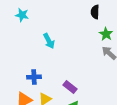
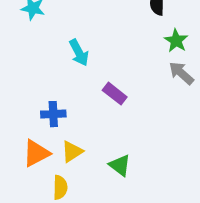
purple rectangle: (70, 87) -> (115, 94), moved

